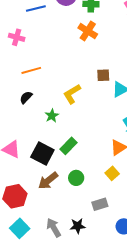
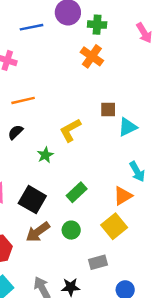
green rectangle: (68, 146) -> (77, 192), moved
yellow square: (112, 173) -> (114, 226), size x1.5

